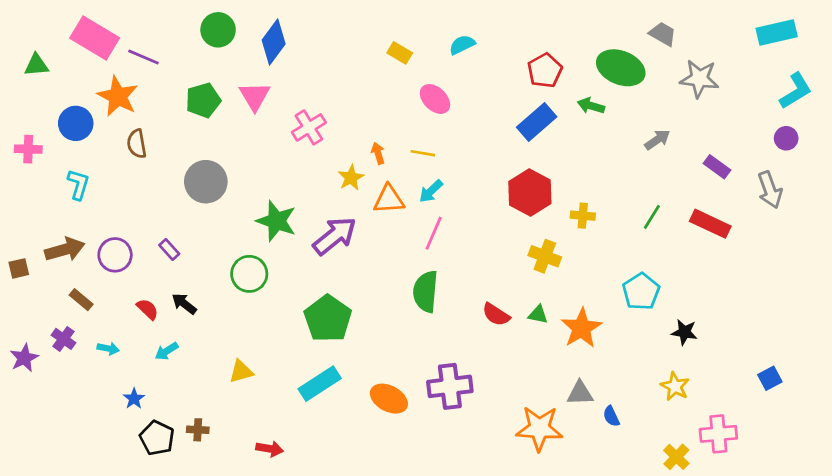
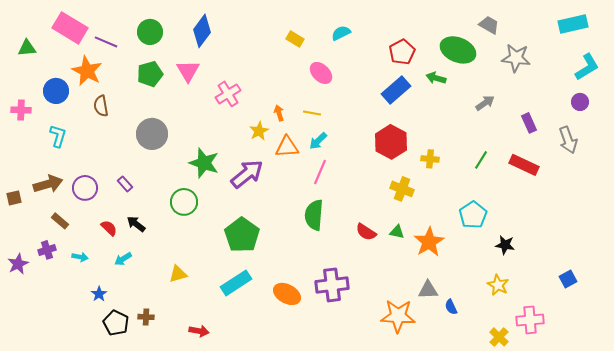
green circle: (218, 30) -> (150, 32), moved
purple rectangle: (717, 167) -> (529, 123), turned 30
purple cross: (63, 339) -> (47, 250), turned 36

